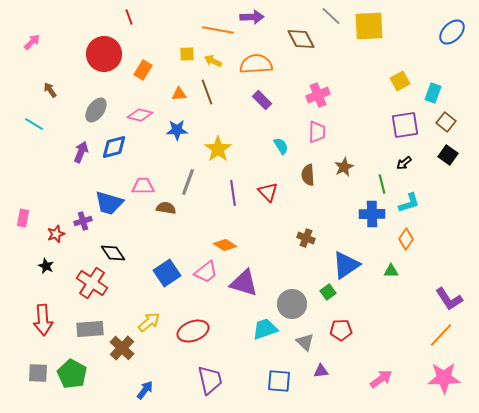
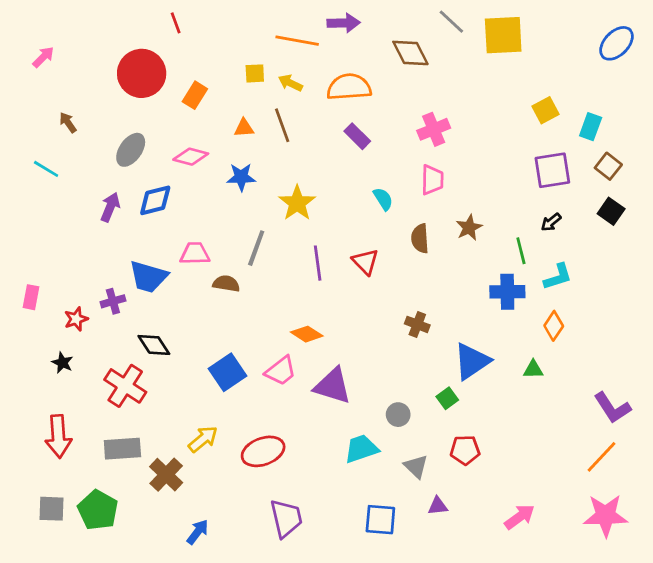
gray circle: (292, 304) -> (398, 415), size x0.6

